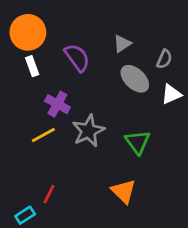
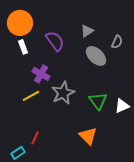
white triangle: (171, 94) -> (122, 106), moved

